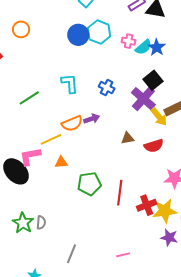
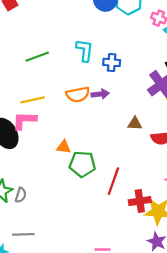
blue cross: (107, 88) -> (112, 62), moved, turned -35
yellow line: (51, 139) -> (33, 100), moved
orange triangle: (61, 162) -> (64, 147), moved
gray line: (72, 254) -> (23, 234), moved, turned 54

